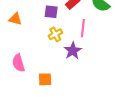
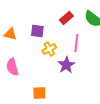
purple square: (51, 12) -> (37, 31), moved
pink semicircle: (18, 63) -> (12, 67), moved

